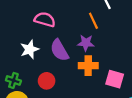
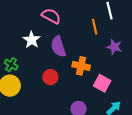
purple star: (86, 43) -> (114, 47), moved
white star: (30, 49) -> (32, 40), turned -30
red circle: (47, 81) -> (50, 77), moved

